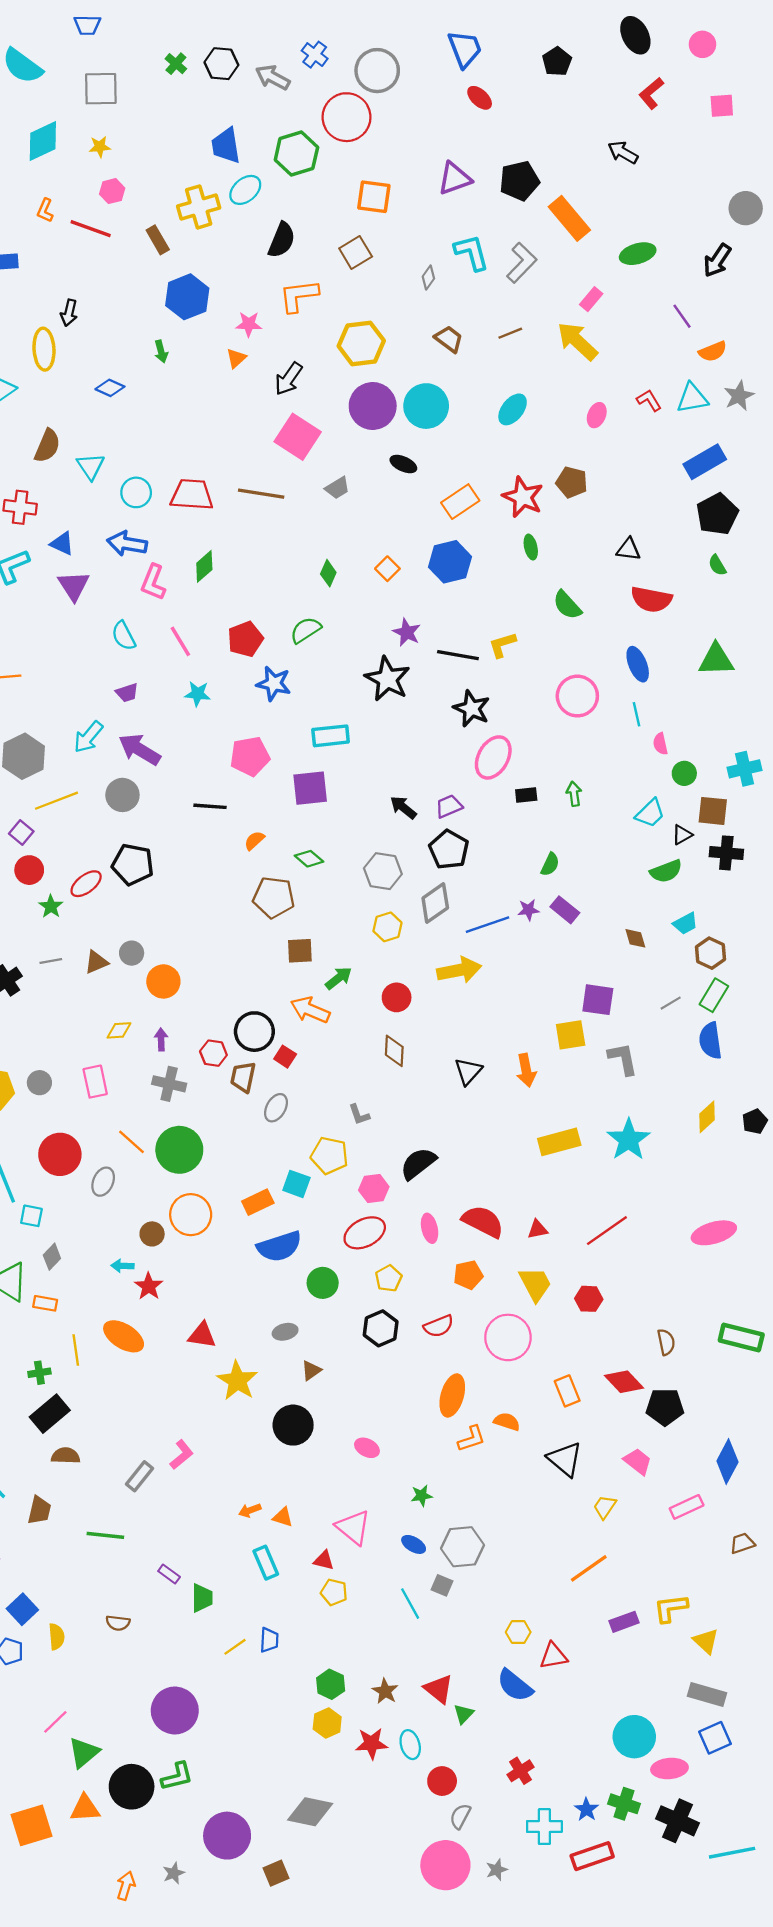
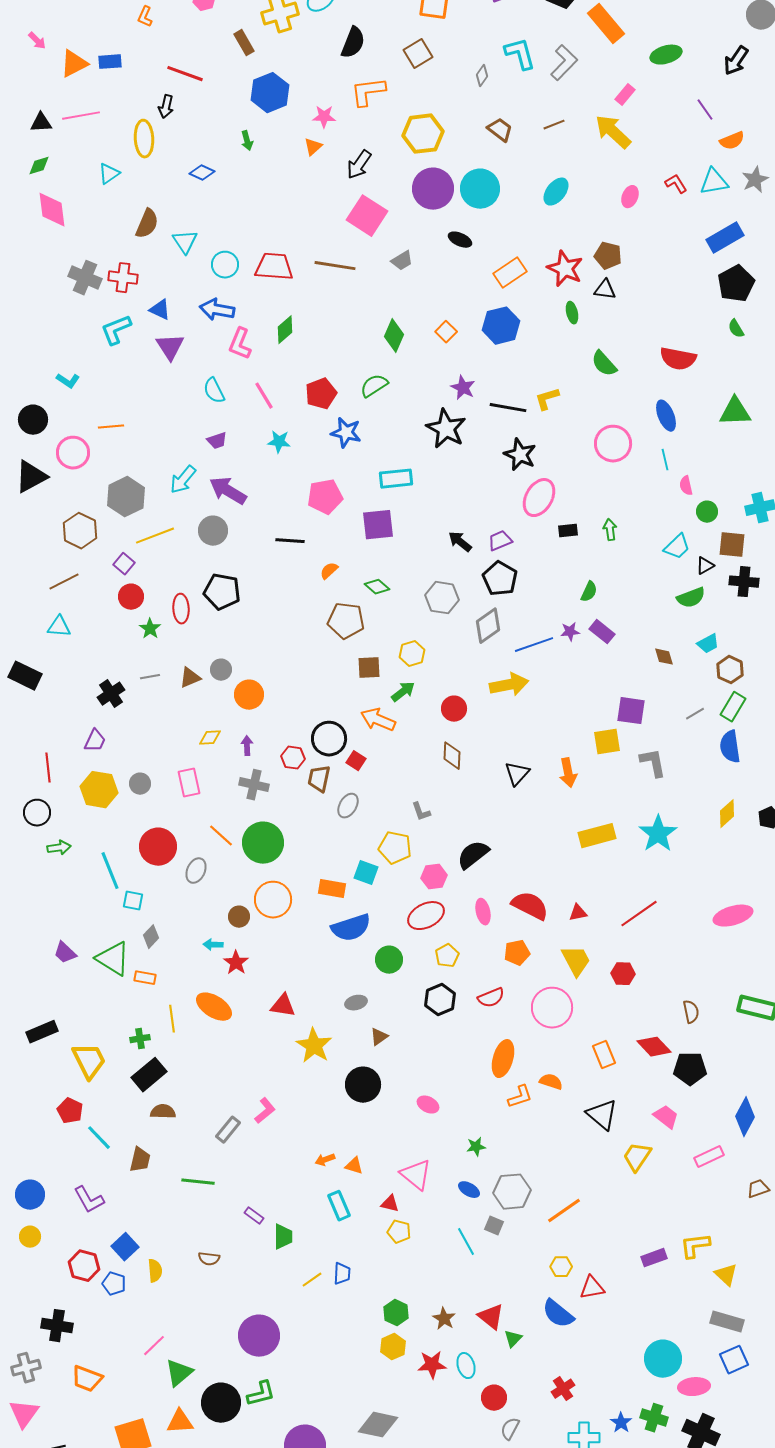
red line: (91, 229) -> (185, 74), moved
black triangle: (629, 549) -> (605, 290), moved
green diamond: (328, 573) -> (394, 336), size x1.4
red ellipse: (86, 884) -> (181, 609), turned -56
yellow hexagon: (387, 927) -> (412, 654), moved
orange rectangle: (258, 1202) -> (332, 889), turned 36
yellow trapezoid: (605, 1507) -> (637, 1157), size x1.4
orange line: (589, 1568) -> (564, 1211), moved

